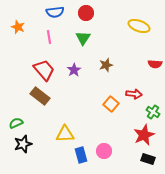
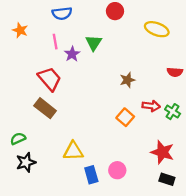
red circle: (86, 13) -> (115, 11), moved
brown star: (106, 65) -> (127, 80), moved
purple star: (74, 70) -> (72, 54), moved
green cross: (153, 112) -> (173, 112), moved
red star: (144, 135) -> (162, 152), turned -30

